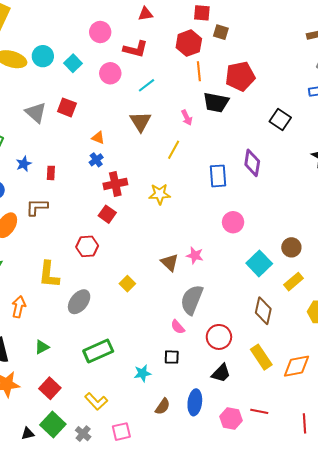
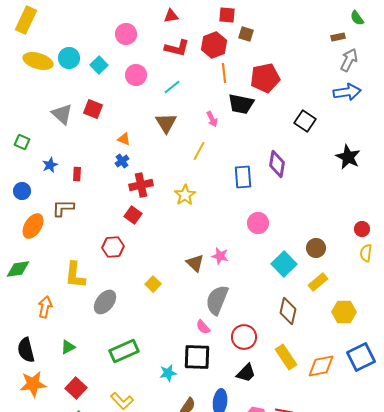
red L-shape: (135, 49) -> (177, 48), moved
yellow star: (160, 194) -> (185, 195), turned -30
black square: (172, 357) -> (197, 357), size x1.8

